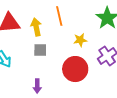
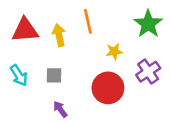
gray square: (40, 50) -> (54, 75), moved
purple arrow: (37, 86) -> (60, 109), turned 144

